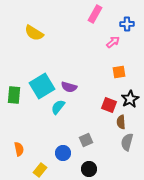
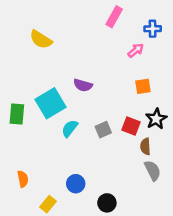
purple semicircle: (69, 87) -> (83, 85), moved
gray square: (86, 140) -> (103, 130), moved
gray semicircle: (127, 142) -> (153, 170), turned 138

